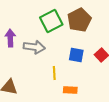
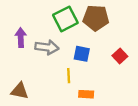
brown pentagon: (79, 20) -> (96, 18), turned 30
blue square: (76, 55) -> (82, 54), moved

